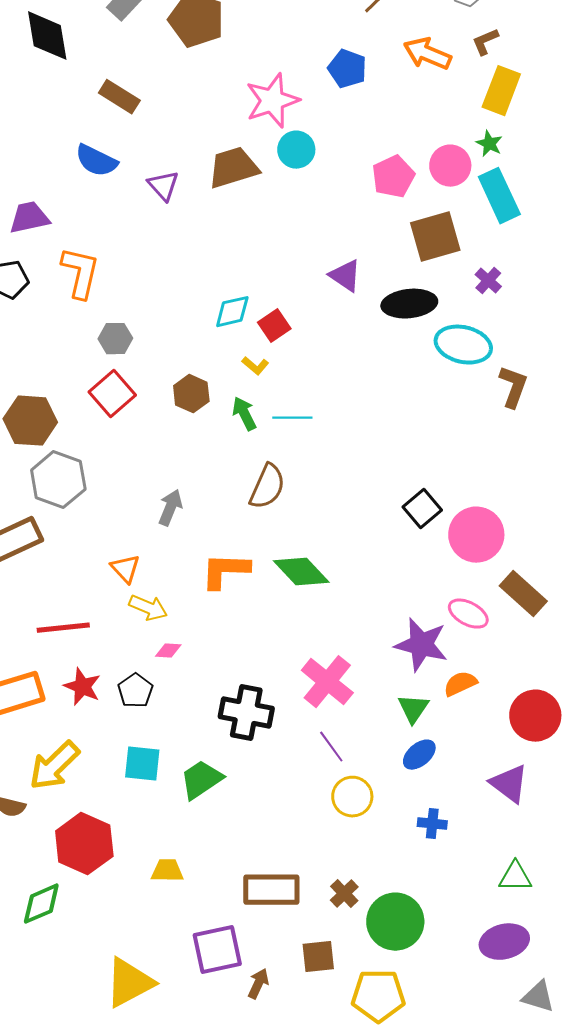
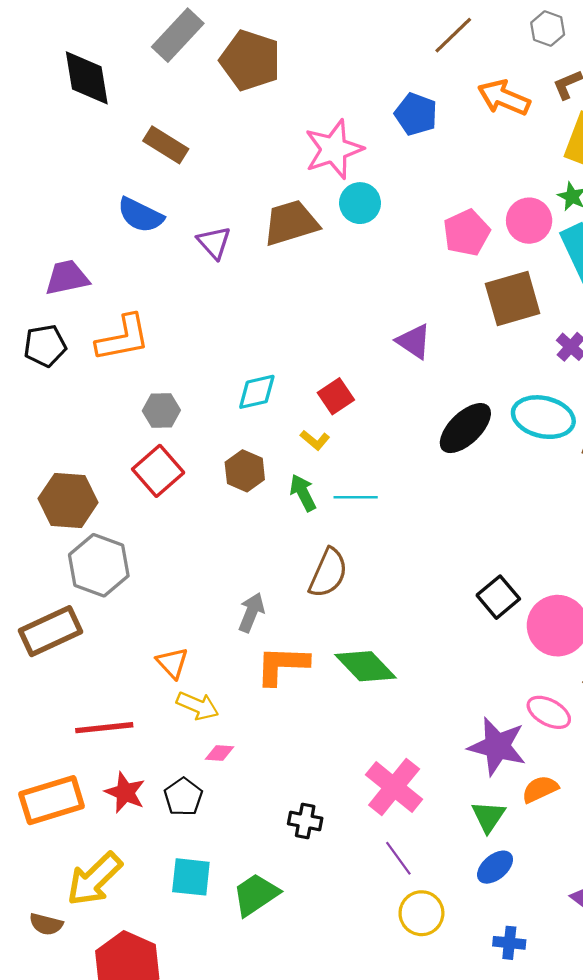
orange L-shape: (80, 273) -> (123, 338), turned 66
black ellipse: (409, 304) -> (465, 428), moved, turned -38
cyan diamond: (232, 312) -> (257, 392), moved
gray arrow: (170, 508) -> (251, 612), moved
black cross: (246, 713) -> (305, 821), size x0.6

